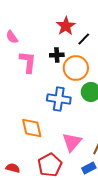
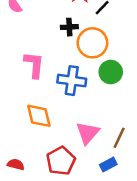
pink L-shape: (28, 62) -> (34, 65), moved

